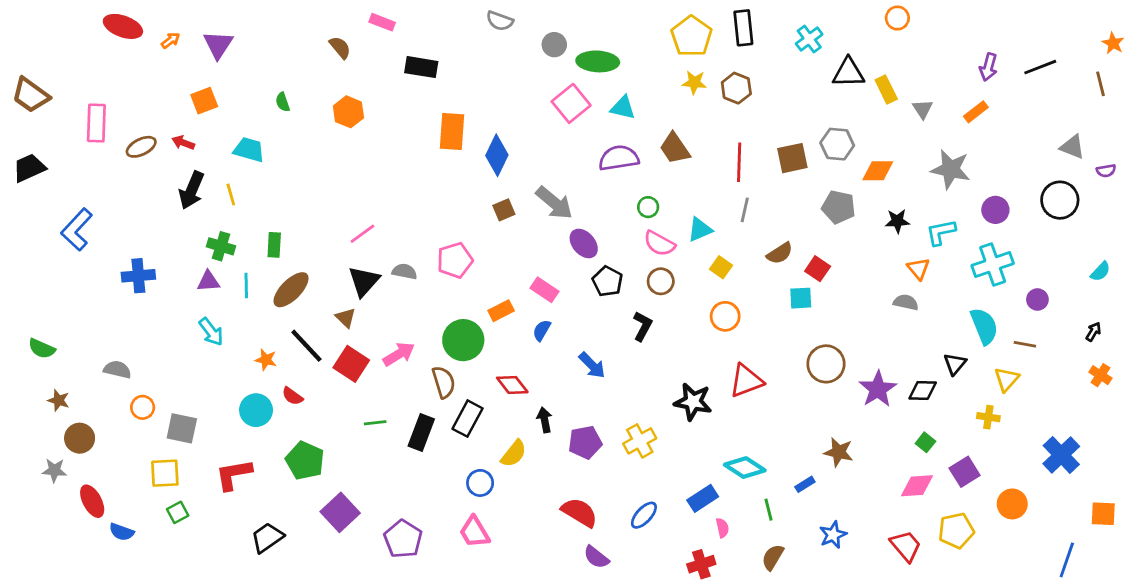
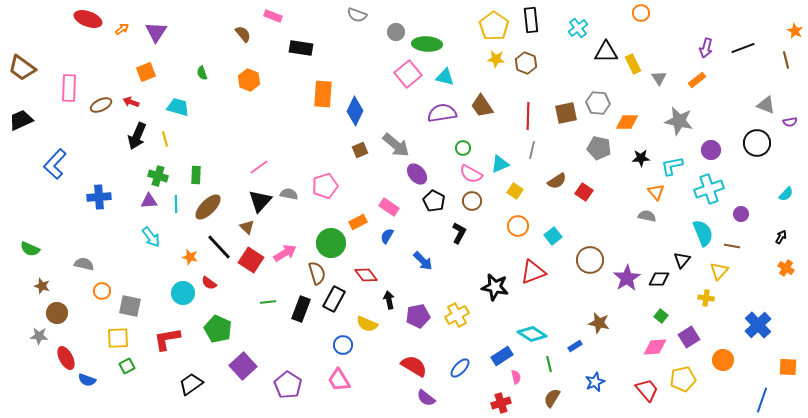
cyan square: (801, 298) -> (553, 236), moved, turned -36
yellow semicircle: (514, 454) -> (367, 324), turned 75

